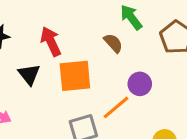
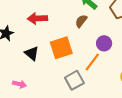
red arrow: (51, 41) -> (37, 18), moved, turned -54
brown semicircle: (113, 43) -> (81, 21), turned -88

